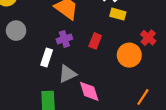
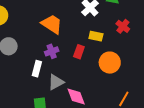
yellow rectangle: (118, 14) -> (96, 36), moved
red cross: (148, 38) -> (123, 26), moved

